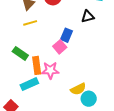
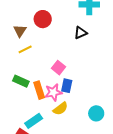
blue rectangle: (66, 35) -> (67, 86), moved
cyan rectangle: (29, 84) -> (34, 121), moved
yellow semicircle: (78, 89) -> (60, 109), moved

